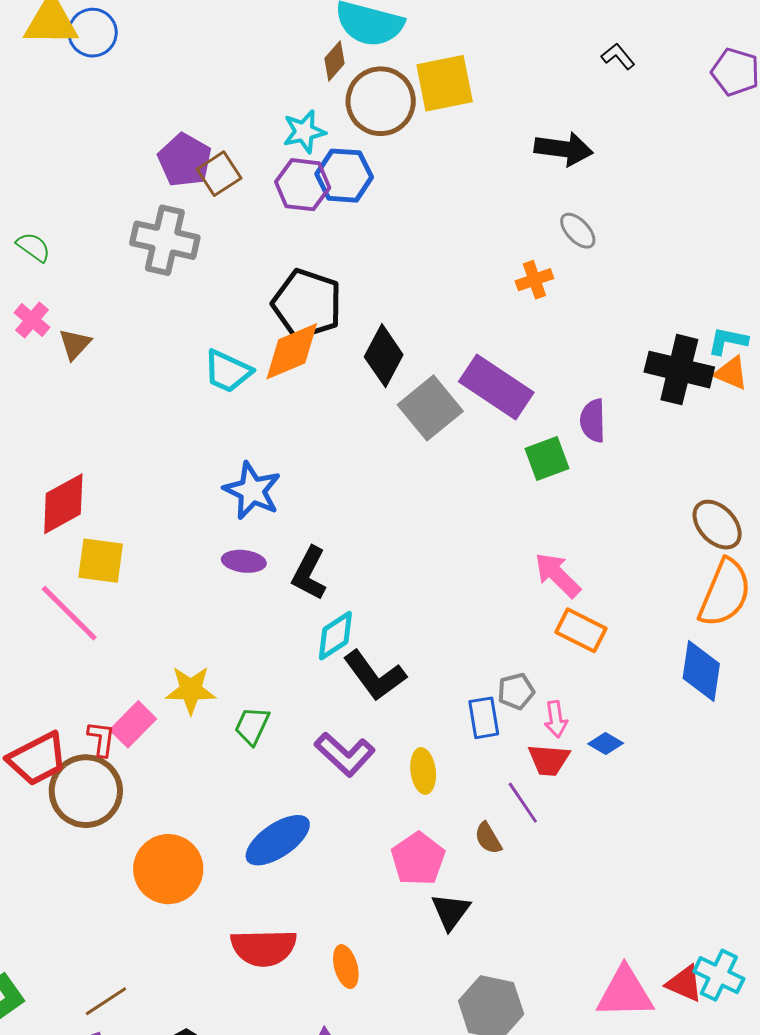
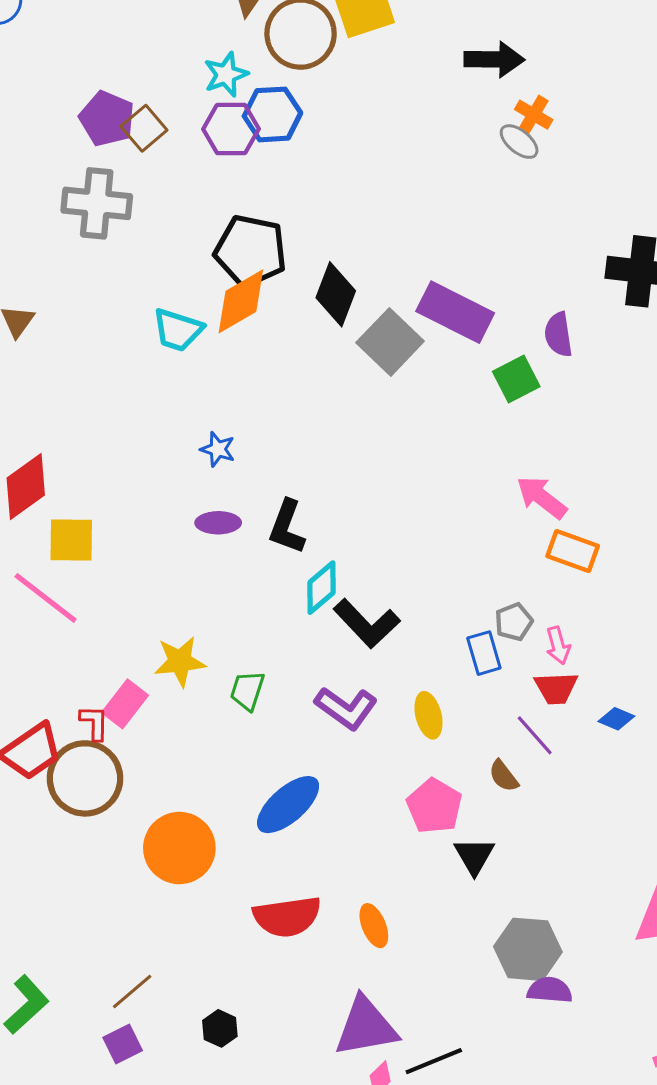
orange cross: (534, 280) -> (534, 115), moved, turned -33
blue star: (252, 491) -> (218, 449), size x0.6
blue diamond: (606, 744) -> (616, 719), moved

